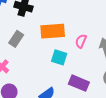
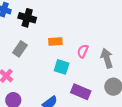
orange rectangle: (53, 31) -> (55, 41), size x0.6

